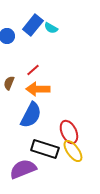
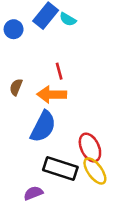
red line: (33, 70) -> (59, 71), moved, turned -64
purple semicircle: (23, 169) -> (33, 193), size x0.6

